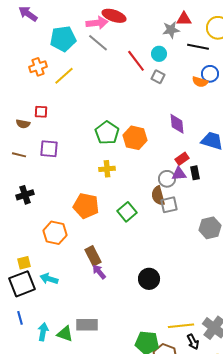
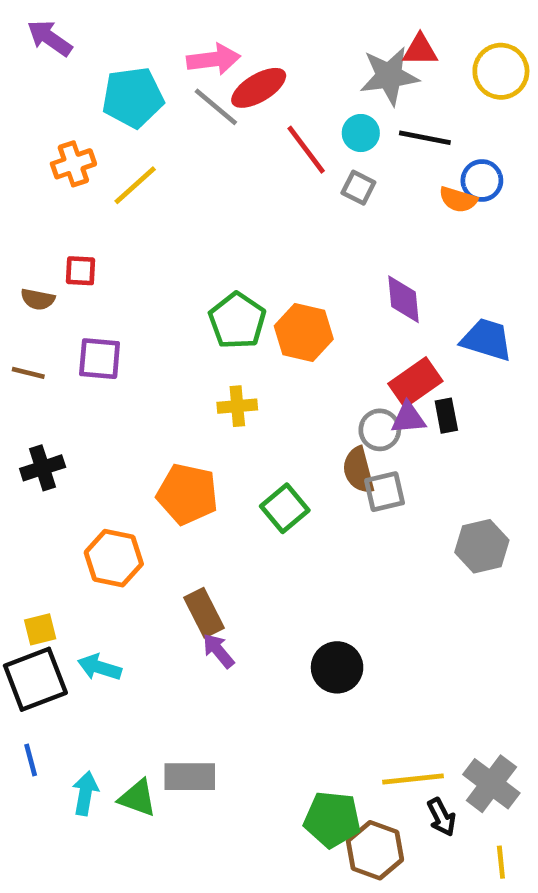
red ellipse: (114, 16) -> (259, 88), moved, turned -50
gray star: (171, 30) -> (389, 76), size x1.4
black line: (198, 47) -> (425, 138), moved
red rectangle: (182, 159) -> (415, 382), size x1.5

